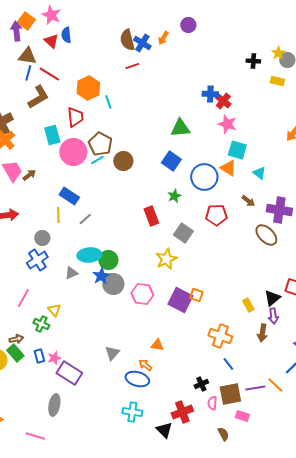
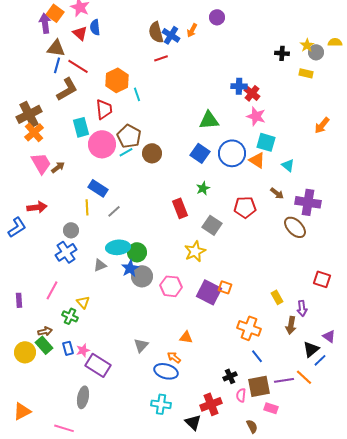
blue circle: (204, 177) -> (232, 153), moved
black triangle: (272, 298) -> (311, 349), moved

